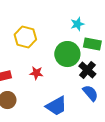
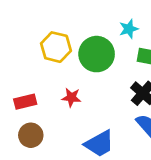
green circle: (67, 54) -> (97, 54), moved

